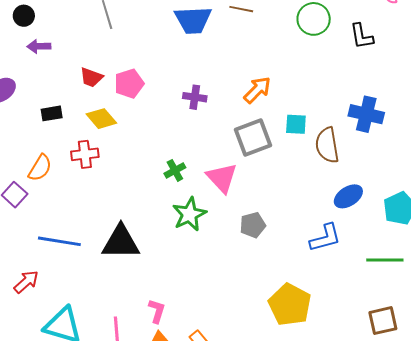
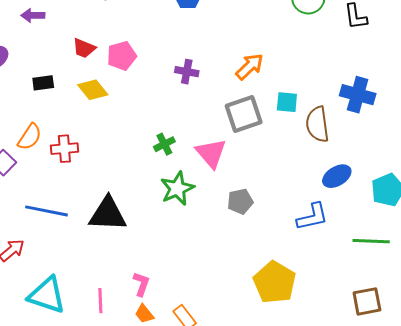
red cross: (85, 154) -> (64, 149), moved

